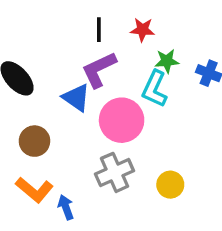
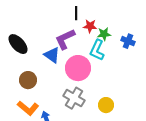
black line: (99, 30) -> (76, 13), moved
red star: (142, 30) -> (90, 26), moved
gray cross: (115, 172) -> (74, 98), turned -35

